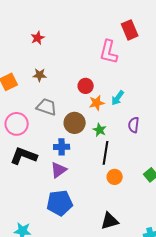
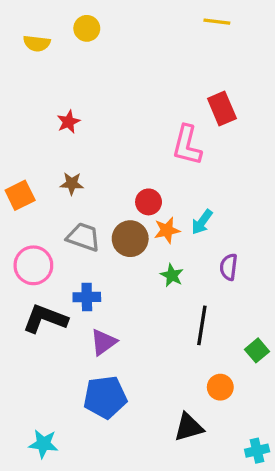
brown circle: (75, 123) -> (130, 239), moved
blue cross: (62, 147) -> (87, 297), moved
black line: (106, 153) -> (202, 325), moved
orange circle: (115, 177) -> (220, 387), moved

